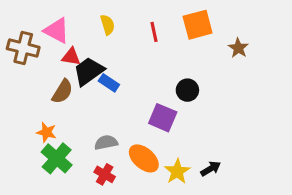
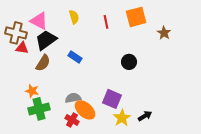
red triangle: (71, 57) -> (22, 48), moved
black trapezoid: (89, 71) -> (46, 40), moved
purple square: (163, 118) -> (112, 99), moved
green cross: (57, 158) -> (39, 109), turned 35
orange ellipse: (144, 158) -> (85, 110), moved

